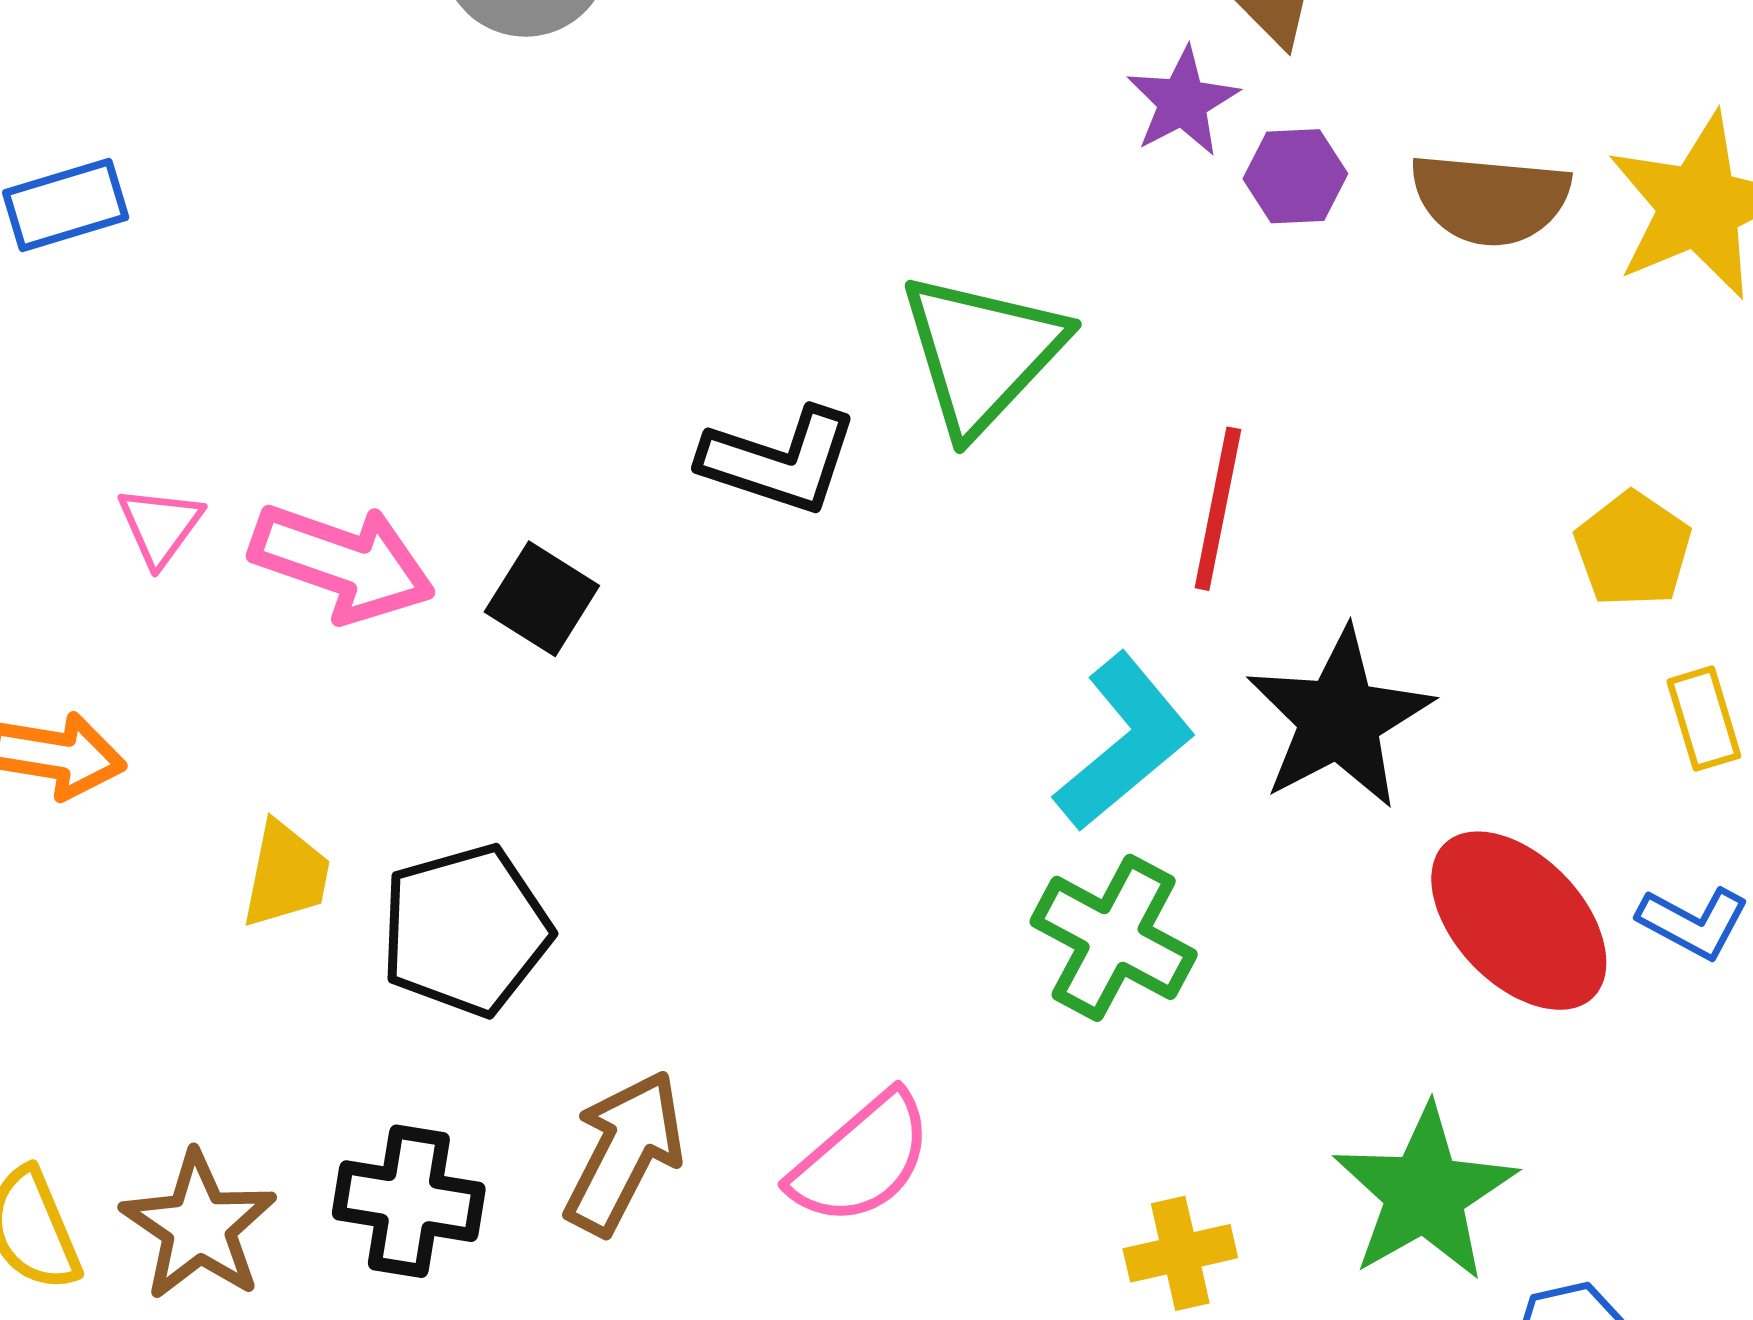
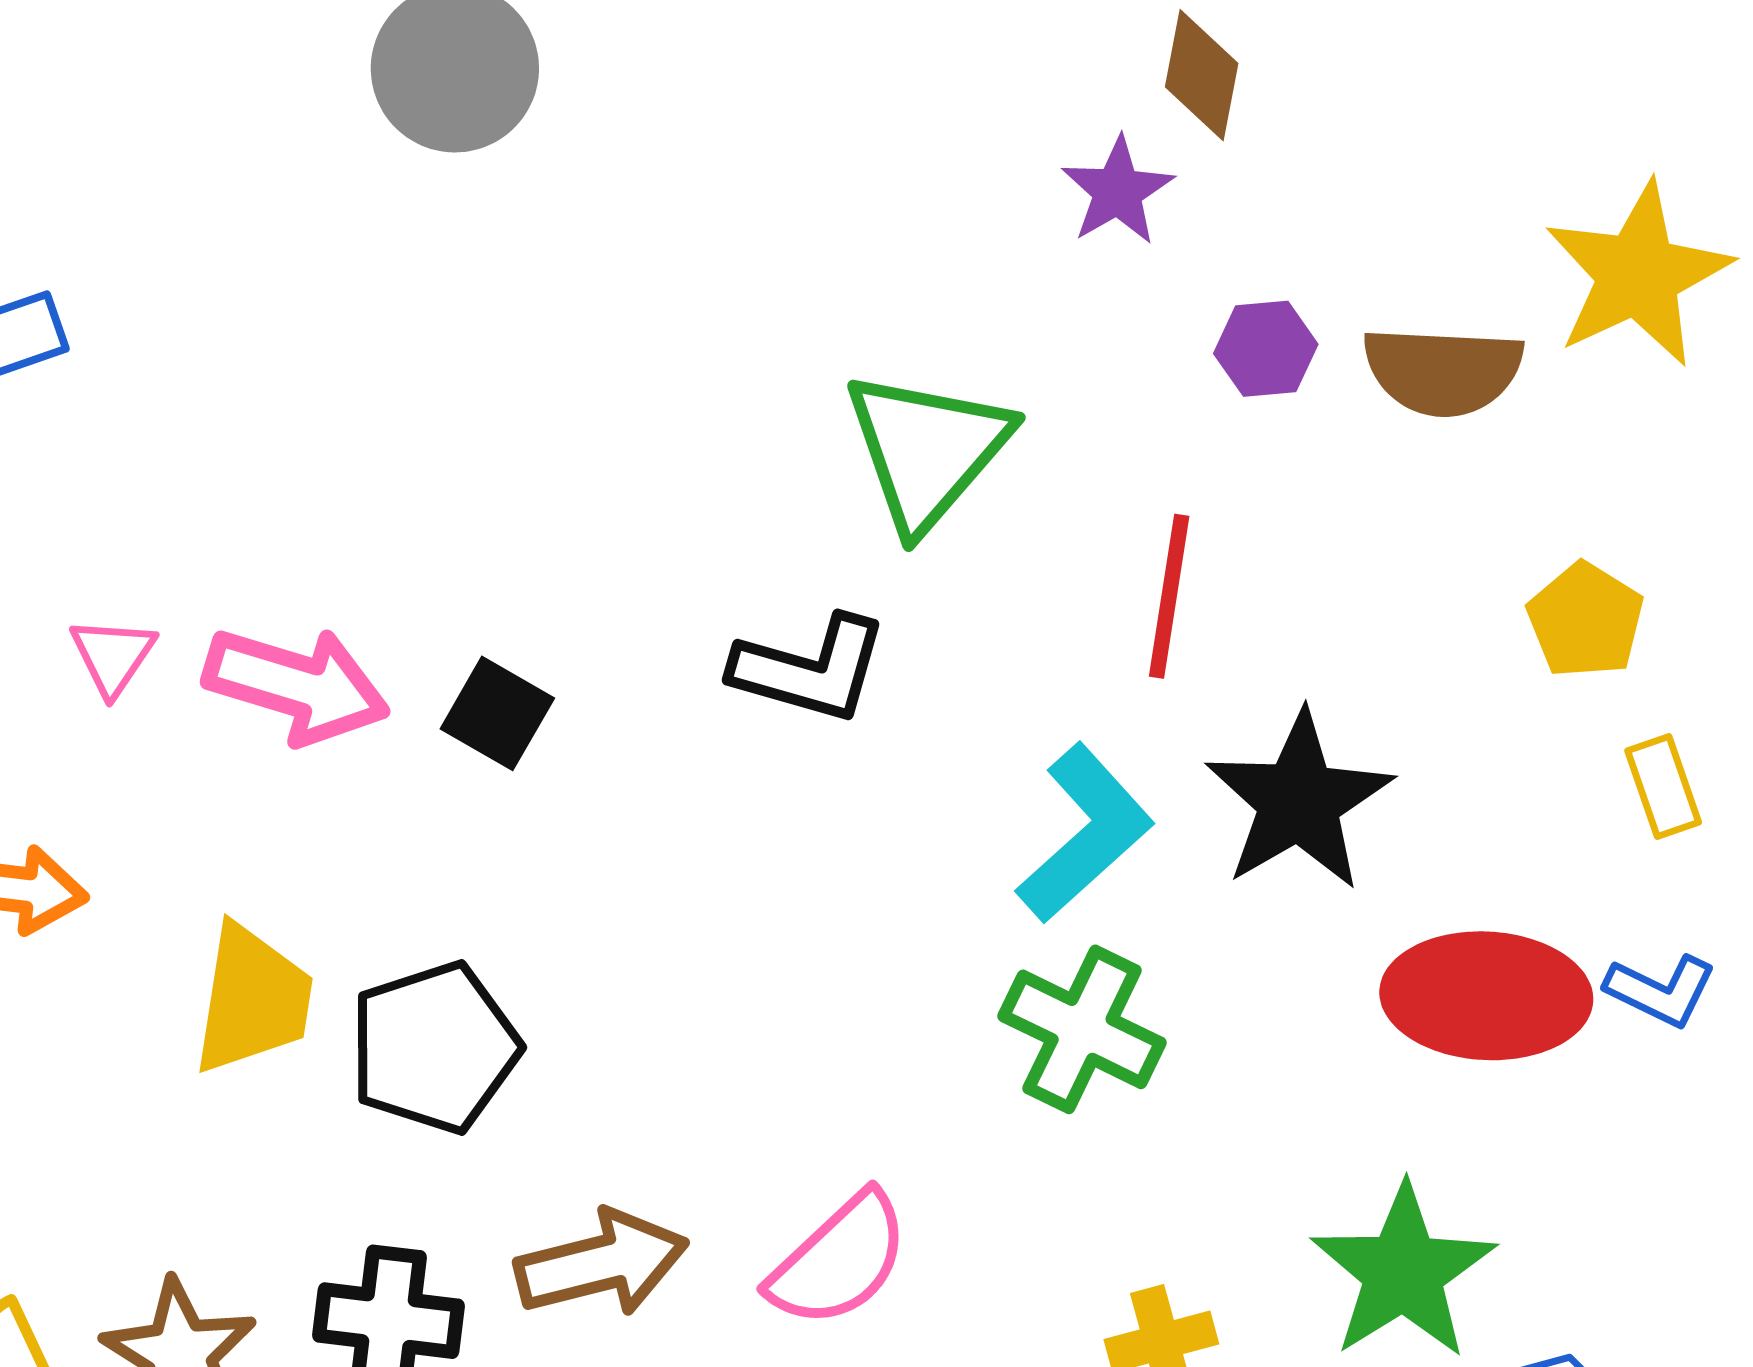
purple hexagon: (1295, 176) -> (1266, 349), moved
brown semicircle: (1490, 199) -> (1443, 371), moved
black L-shape: (779, 461) -> (810, 669), moved
yellow trapezoid: (286, 875) -> (253, 999), size x1.4
red ellipse: (1519, 921) -> (1486, 996), turned -41
brown arrow: (624, 1152) -> (602, 1263), turned 51

